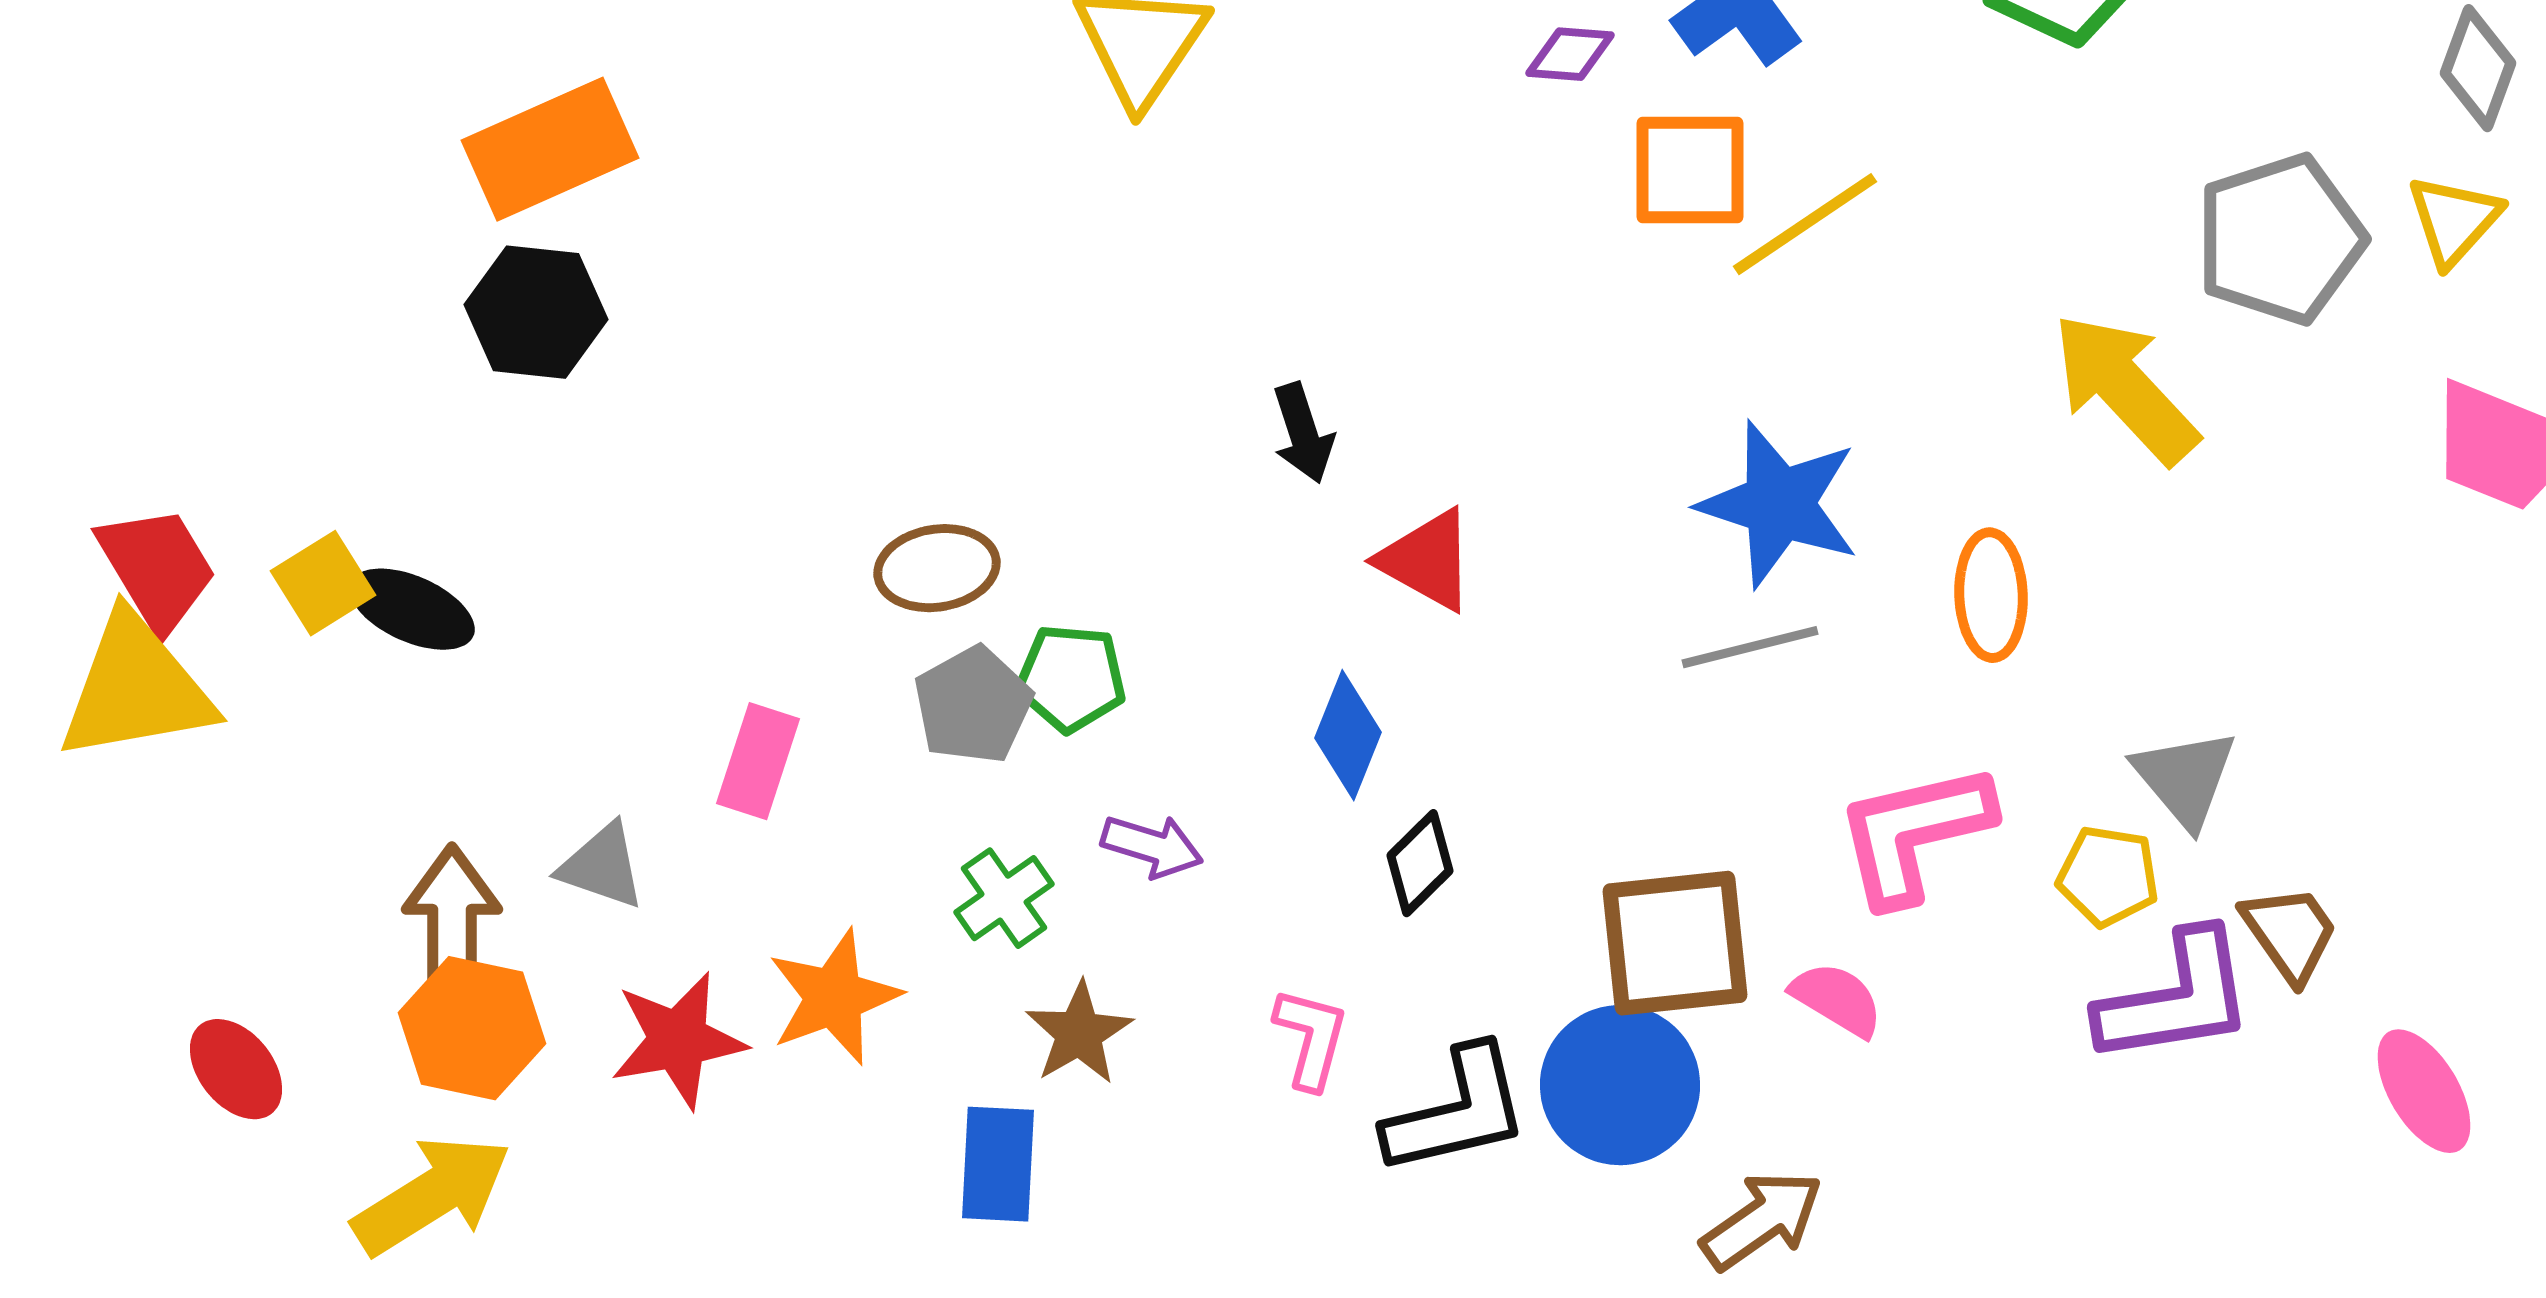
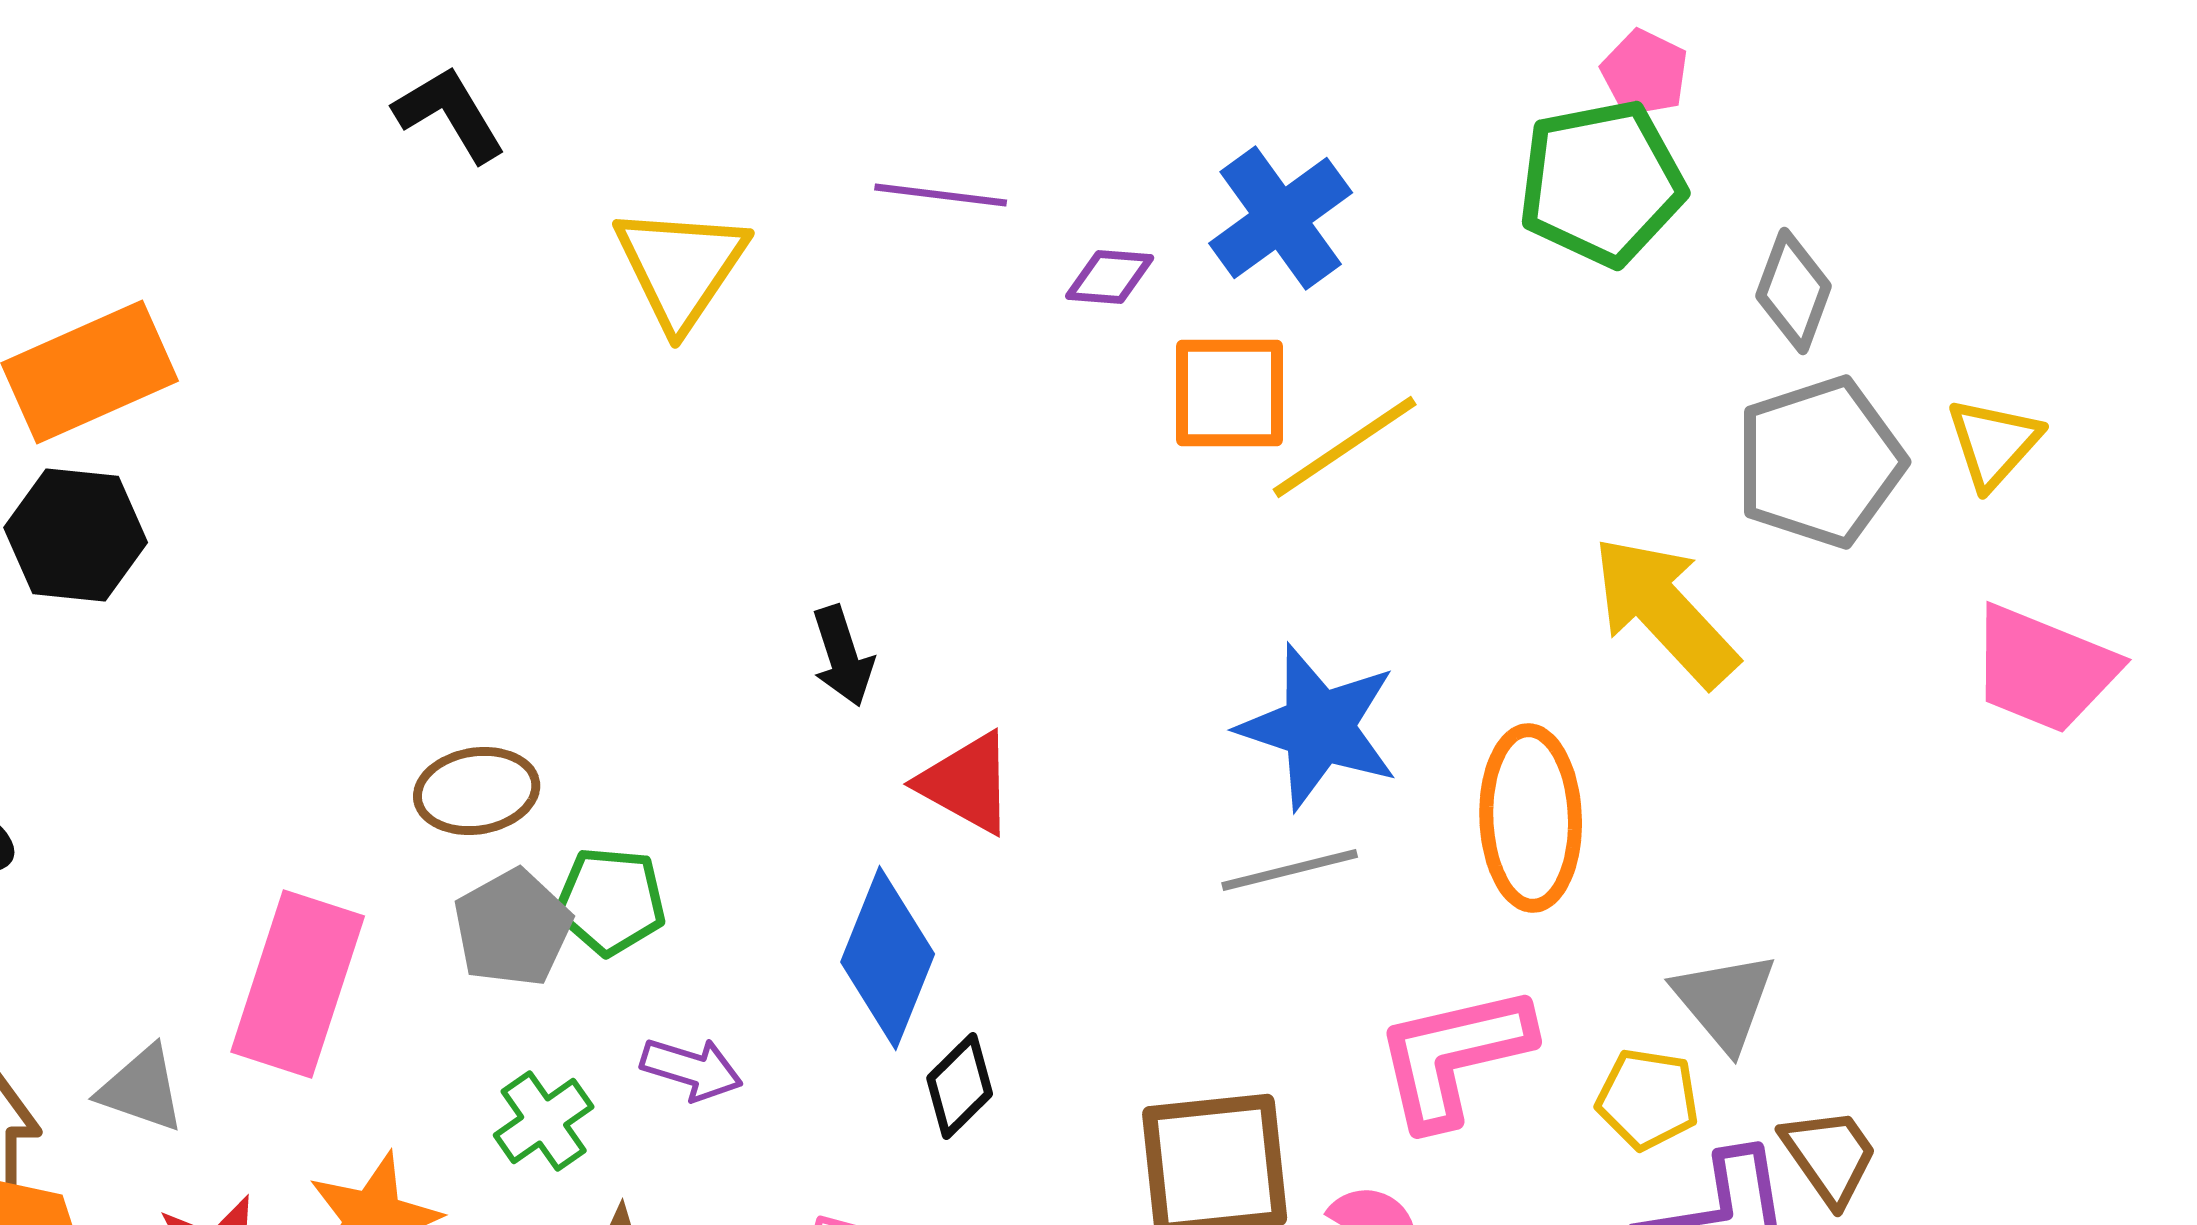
gray diamond: (2478, 68) -> (1794, 291), moved
orange ellipse: (1991, 595) -> (1531, 818), size x1.4
blue diamond: (1348, 735) -> (888, 958), size x1.4
pink rectangle: (758, 761) -> (298, 984), size x1.6

